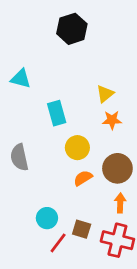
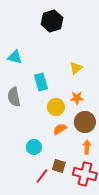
orange star: (112, 120) -> (77, 98), moved
gray semicircle: (19, 157) -> (14, 97), moved
cyan circle: (47, 218) -> (34, 147), moved

